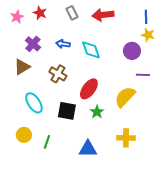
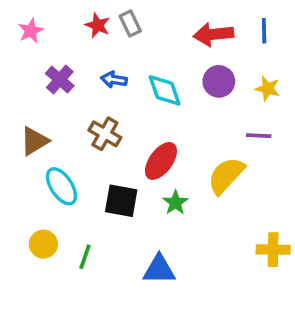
red star: (40, 13) -> (98, 25), moved
red arrow: (103, 15) -> (213, 34), moved
yellow star: (148, 35) -> (268, 89), moved
purple circle: (132, 51) -> (219, 81), moved
brown triangle: (22, 67) -> (34, 141), moved
yellow cross: (126, 138) -> (273, 250), moved

